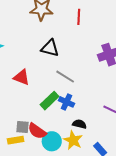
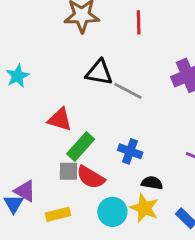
gray line: (65, 77) -> (128, 91), moved
green rectangle: (50, 101) -> (81, 146), moved
gray square: (22, 127) -> (68, 171), moved
red semicircle: (37, 131) -> (91, 177), moved

